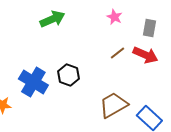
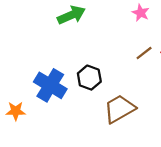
brown trapezoid: (113, 105) -> (119, 109), moved

